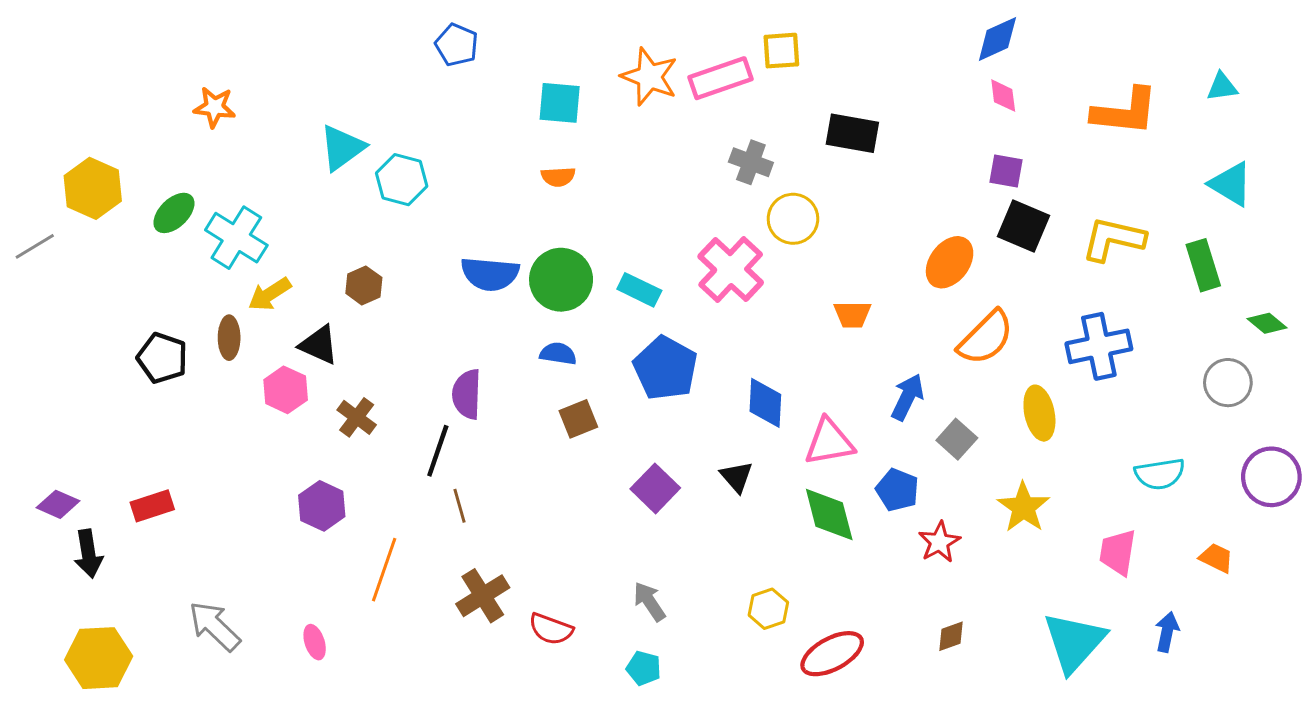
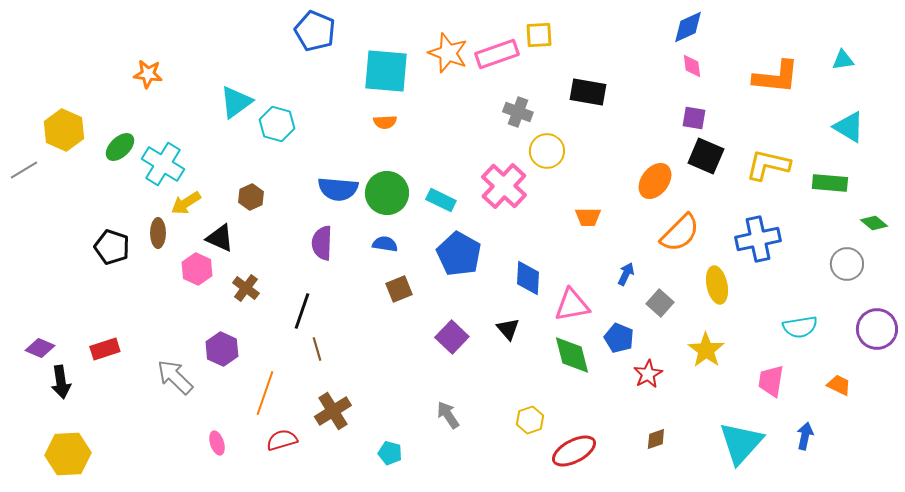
blue pentagon: (457, 45) -> (315, 31), size x1.4
cyan square: (560, 103) -> (386, 71), size x1.5
green rectangle: (1203, 265) -> (830, 183), turned -68
purple semicircle: (467, 394) -> (322, 243), moved
blue arrow: (908, 397) -> (626, 274), size x0.7
gray arrow: (215, 626) -> (175, 377), moved
red semicircle: (551, 629) -> (282, 440), moved, turned 144
cyan pentagon: (644, 668) -> (390, 453), moved

